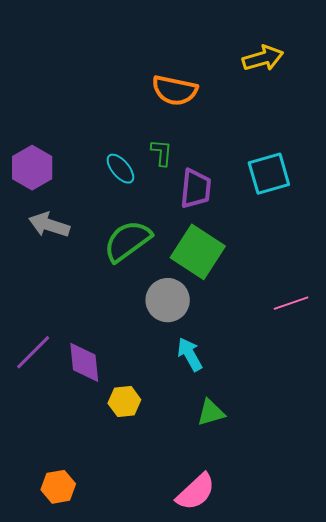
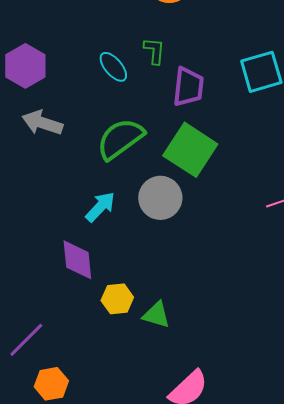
purple line: (33, 352) -> (26, 340), moved
cyan arrow: (190, 354) -> (100, 207), moved, turned 72
green triangle: (211, 413) -> (156, 315), moved, turned 32

